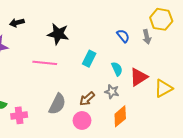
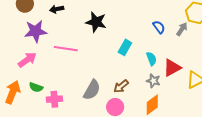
gray arrow: (147, 37) -> (182, 29), turned -136
pink line: (45, 63) -> (66, 49), moved
gray star: (112, 92) -> (153, 81), moved

